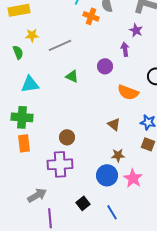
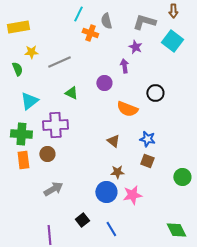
cyan triangle: (30, 84) -> (29, 101), turned -30
brown circle: (67, 137) -> (47, 154), moved
purple cross: (60, 164) -> (55, 125), moved
pink star: (133, 178) -> (132, 195), turned 30
gray arrow: (37, 195) -> (53, 189), moved

